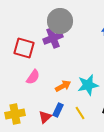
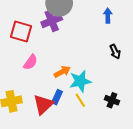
cyan star: (88, 85) -> (80, 81), moved
red triangle: (45, 117) -> (43, 104), size x1.5

